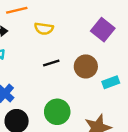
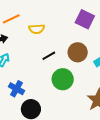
green circle: (57, 112) -> (63, 79), moved

